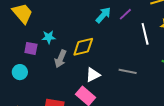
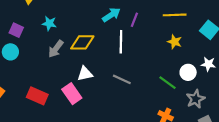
purple line: (125, 14) -> (134, 20), turned -40
white line: (145, 34) -> (121, 42), moved
purple square: (31, 48) -> (16, 30), moved

